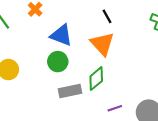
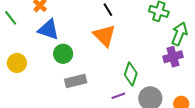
blue triangle: (61, 35) -> (48, 30), moved
green diamond: (96, 79) -> (131, 74), moved, turned -30

